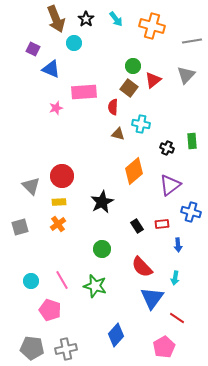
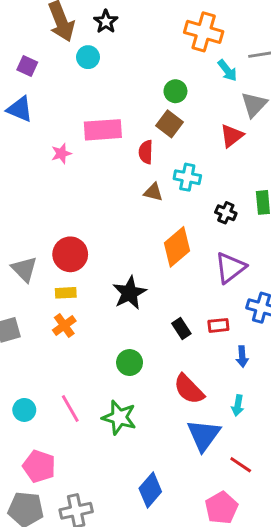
cyan arrow: (116, 19) -> (227, 70), moved
blue triangle: (51, 69) -> (20, 109), moved
red triangle: (153, 80) -> (232, 136), moved
pink pentagon: (50, 310) -> (39, 466), moved

